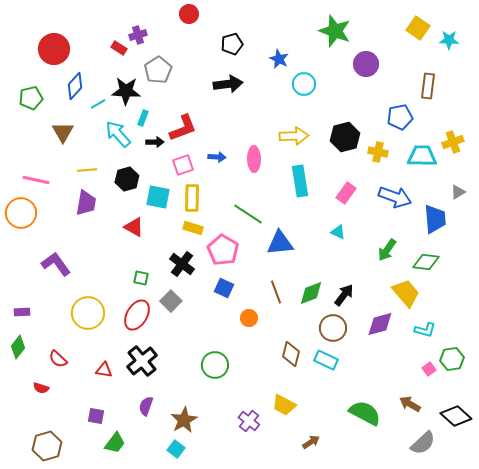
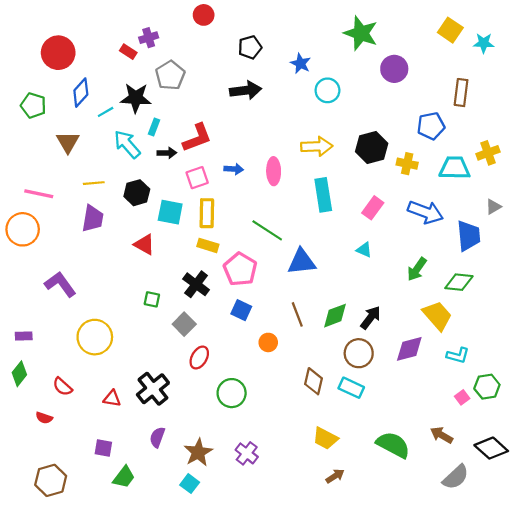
green pentagon: (31, 98) -> (33, 105), turned 30
red ellipse: (137, 315) -> (199, 358), moved, size x0.7
yellow trapezoid: (284, 405) -> (325, 438), moved
purple cross: (249, 421) -> (247, 453), moved

